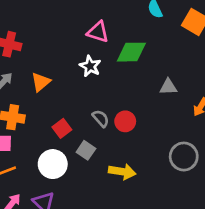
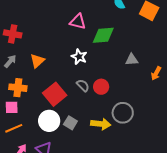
white star: (90, 66) -> (79, 57), moved
red square: (62, 128) -> (55, 94), size x1.6
gray square: (86, 150) -> (70, 123), moved
gray circle: (184, 157) -> (123, 113), moved

